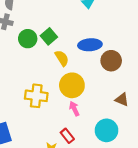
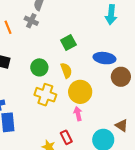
green circle: (28, 39) -> (39, 67), moved
yellow semicircle: (62, 58) -> (66, 71), moved
brown triangle: (122, 100) -> (122, 125), moved

